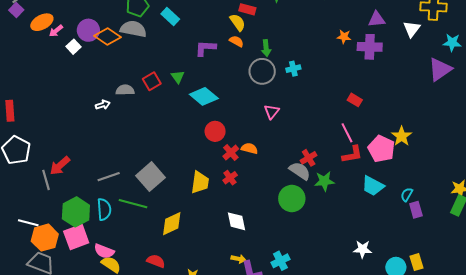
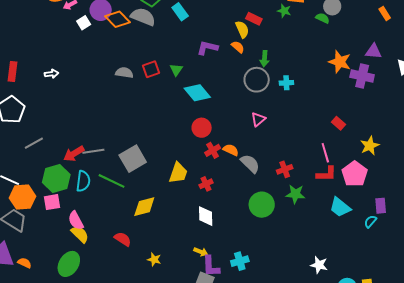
orange star: (344, 37) -> (340, 62), size x1.6
white arrow: (103, 105) -> (51, 74), moved
yellow star: (402, 136) -> (370, 146), moved
red arrow: (60, 166) -> (74, 154), moved
gray semicircle: (300, 171) -> (250, 164), moved
red cross: (230, 178) -> (206, 184), moved
gray line: (46, 180) -> (34, 143), turned 66
purple rectangle: (416, 210) -> (381, 206), moved
pink square: (76, 237) -> (52, 202), size x0.7
pink semicircle: (104, 251) -> (76, 220), turned 30

